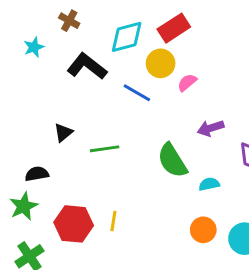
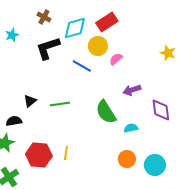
brown cross: (69, 21) -> (44, 17), moved
black L-shape: (87, 66) -> (48, 48), turned -56
black triangle: (63, 133) -> (30, 101), moved

